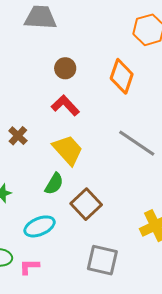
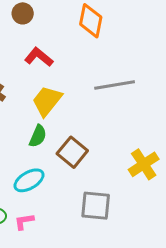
brown circle: (65, 68) -> (23, 13), moved
gray line: (137, 143) -> (115, 85), turned -36
yellow trapezoid: (68, 150) -> (47, 101), turned -92

